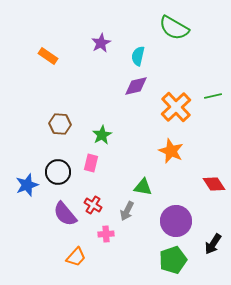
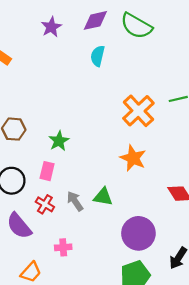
purple star: (101, 43) -> (51, 27), moved
purple diamond: (136, 86) -> (95, 20), moved
red cross: (93, 205) -> (45, 204), moved
gray arrow: (127, 211) -> (75, 201), moved, turned 120

